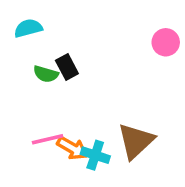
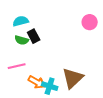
cyan semicircle: (28, 28) -> (21, 21), moved
pink line: (48, 139) -> (17, 66), moved

